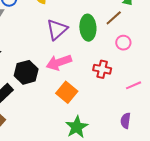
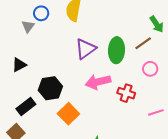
pink arrow: (59, 62) -> (98, 82), moved
orange square: (67, 92) -> (68, 114), moved

